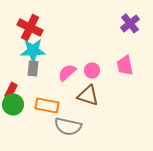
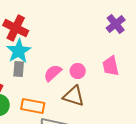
cyan star: (33, 50) -> (19, 51), turned -30

